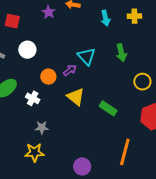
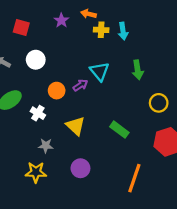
yellow cross: (134, 16) -> (101, 30), moved
yellow triangle: (76, 97) -> (75, 126), moved
purple circle: (82, 166) -> (80, 168), moved

